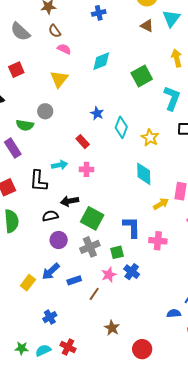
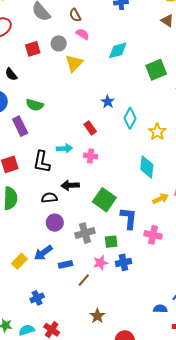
gray circle: (45, 111) -> (59, 43), moved
green square: (92, 218) -> (104, 200), moved
blue cross: (132, 272) -> (123, 262), turned 35

